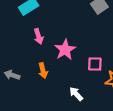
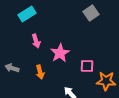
gray arrow: (12, 75) -> (12, 68), moved

